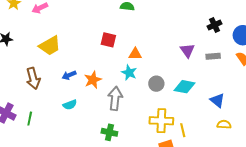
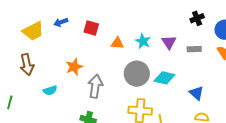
cyan star: (129, 73) -> (143, 41), moved
blue arrow: (69, 75) -> (61, 22), moved
brown arrow: (33, 78) -> (27, 64), moved
gray circle: (156, 84) -> (137, 74), size x1.6

